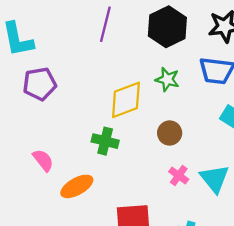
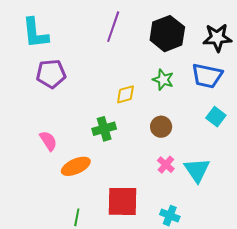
yellow diamond: (126, 100) -> (125, 94), size x0.6
green cross: (105, 141) -> (104, 129), turned -35

